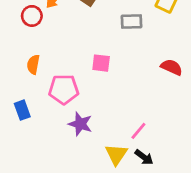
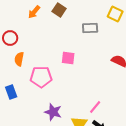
red circle: (32, 16) -> (10, 38), moved
purple star: (80, 124) -> (53, 112), moved

